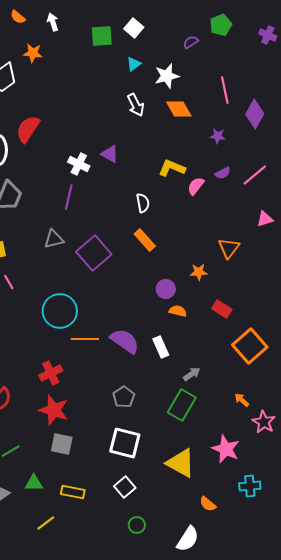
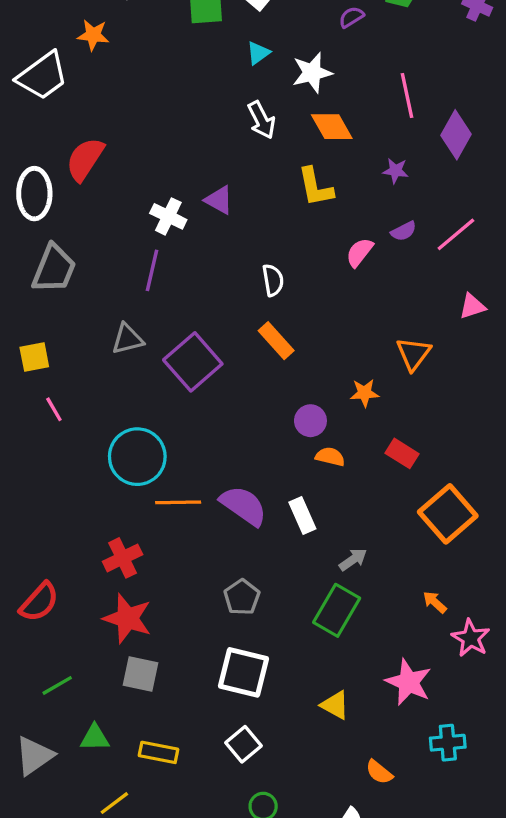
yellow L-shape: (172, 168) -> (315, 187), moved, turned -124
yellow triangle: (181, 463) -> (335, 705), size x0.6

